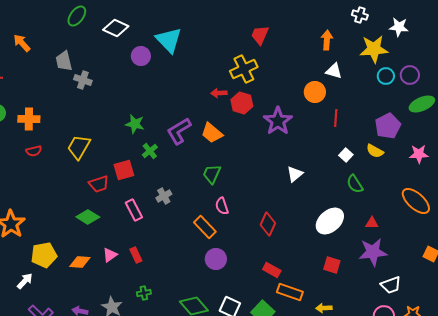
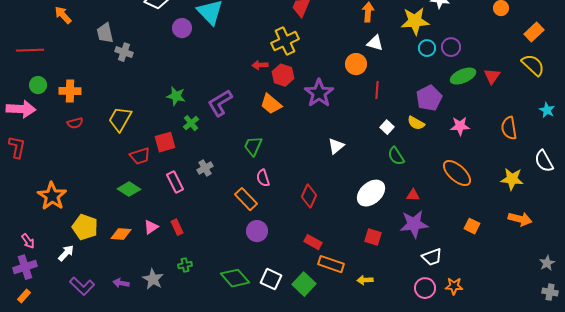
orange trapezoid: (212, 133) -> (271, 104), moved
yellow pentagon: (44, 255) -> (85, 227), turned 30

